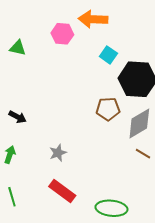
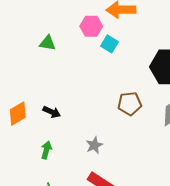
cyan square: (108, 55) -> (110, 44), moved
brown pentagon: (108, 109) -> (130, 104), moved

